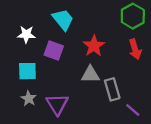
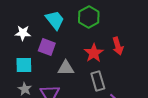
green hexagon: (133, 16) -> (89, 17), moved
red star: (94, 46) -> (94, 53), moved
gray triangle: (90, 74) -> (66, 68), moved

